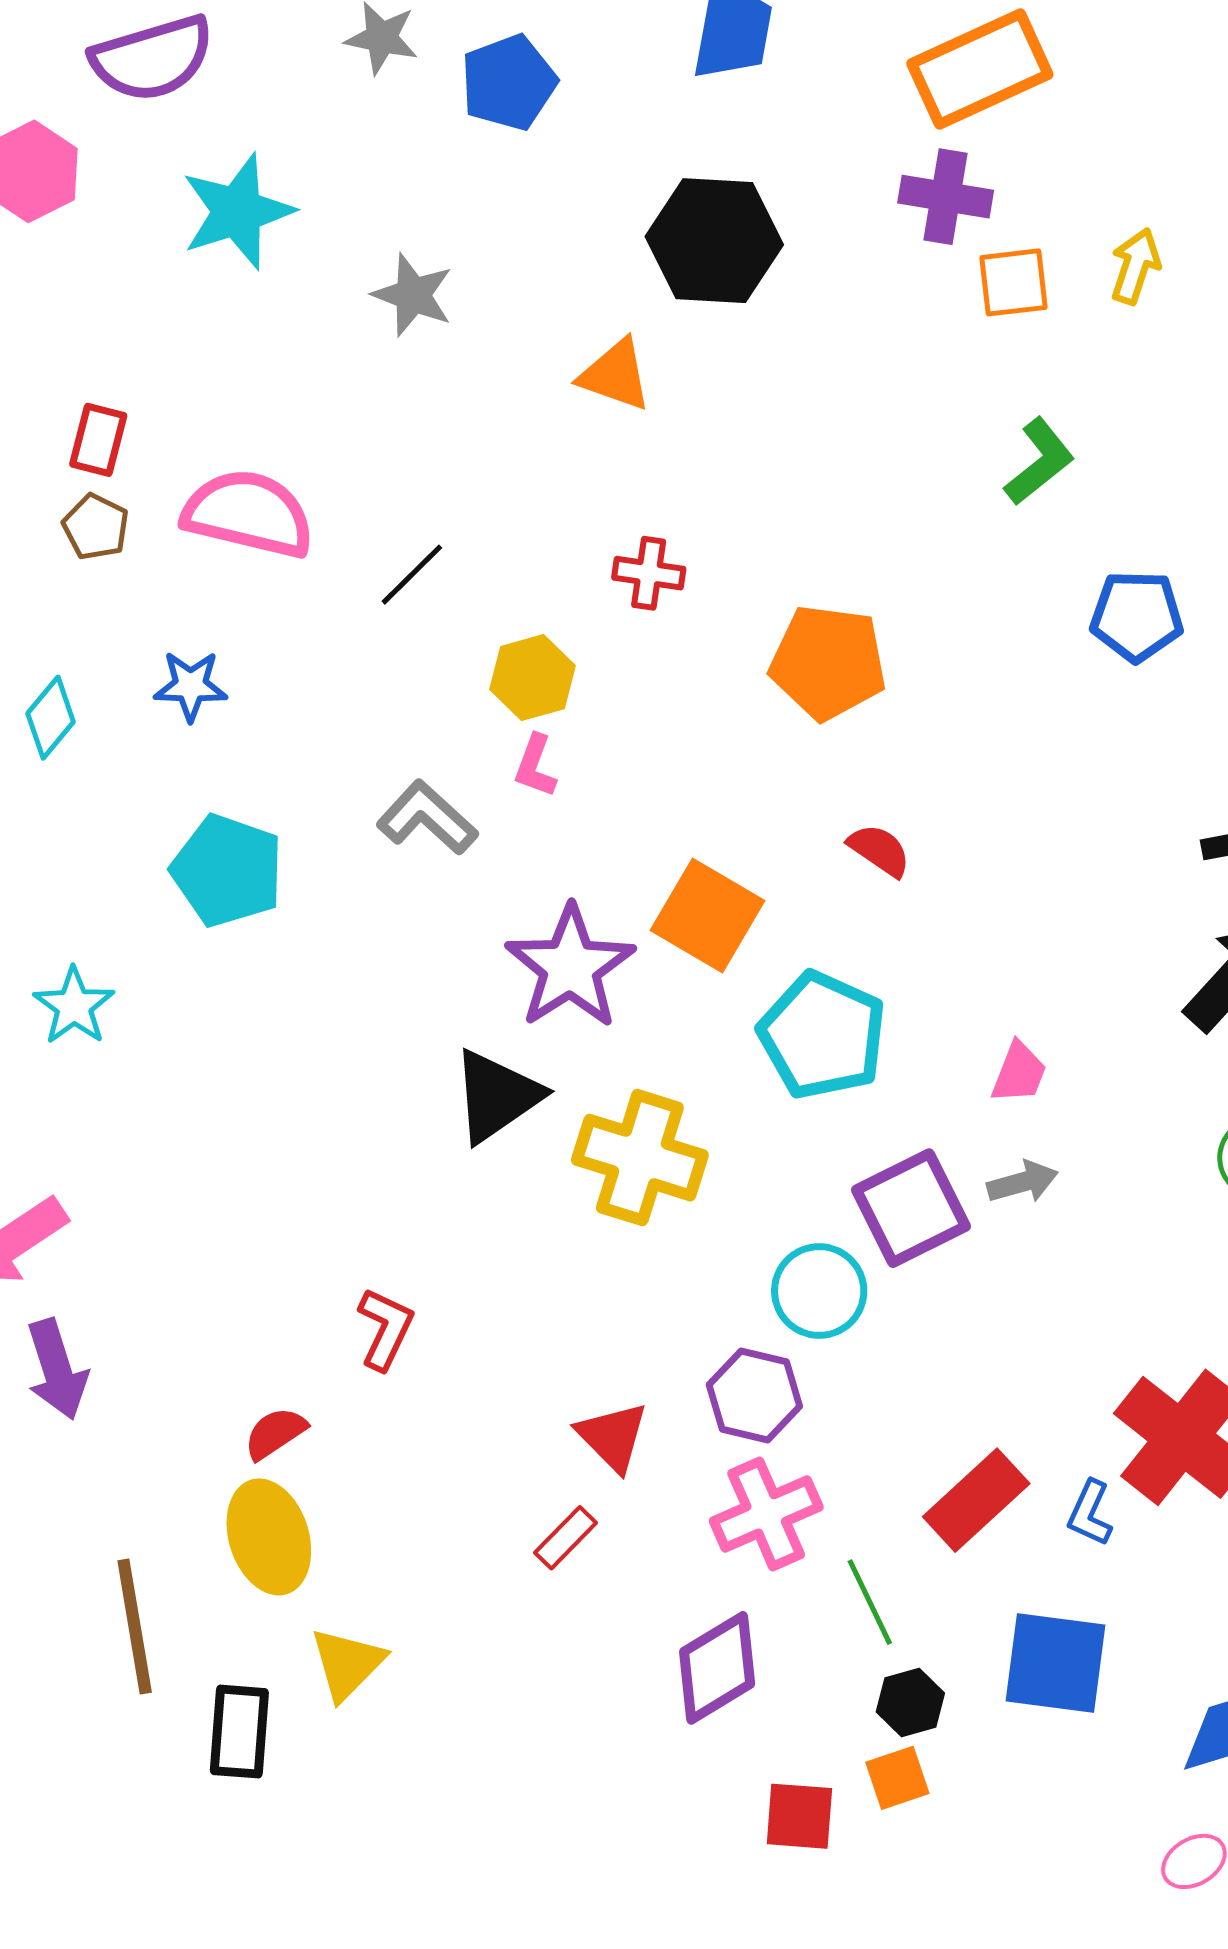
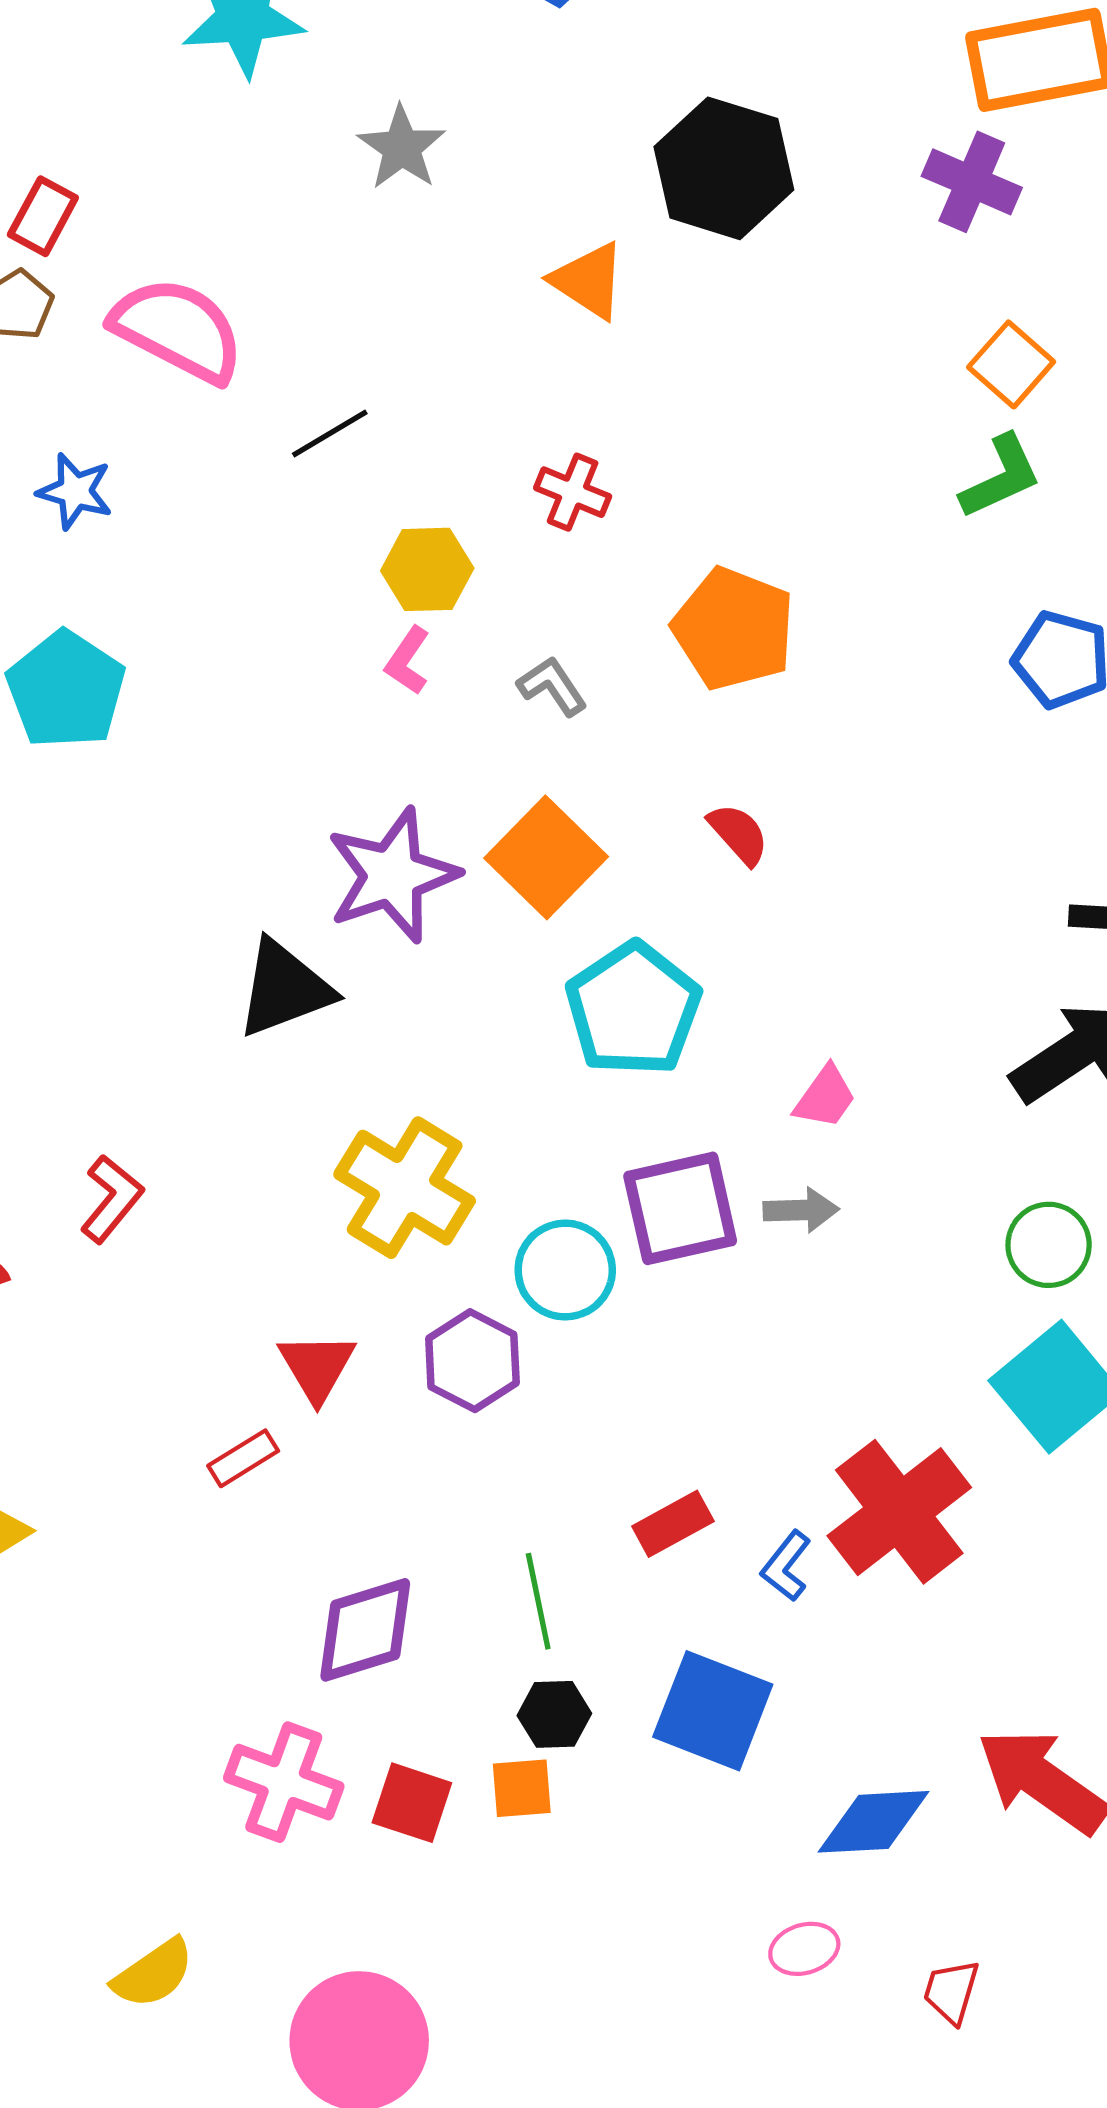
orange square: (1013, 282) -> (1011, 364), moved, turned 34
gray L-shape: (427, 818) -> (552, 686), moved, size x0.7
yellow cross: (640, 1158) -> (405, 1188), moved
red rectangle: (976, 1500) -> (673, 1524), size x0.7
pink cross: (766, 1514) -> (284, 1782), moved, turned 30

